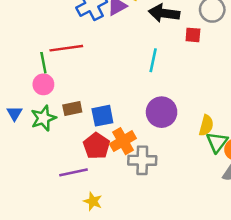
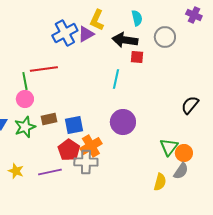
red square: (193, 35) -> (137, 57), moved
yellow semicircle: (206, 125) -> (160, 182), moved
gray cross: (142, 160) -> (86, 162), moved
yellow star: (93, 201) -> (16, 171), moved

